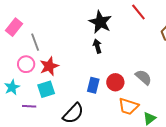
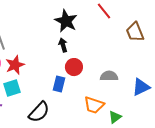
gray semicircle: (143, 77) -> (109, 76), turned -42
red circle: (115, 82) -> (74, 67), moved

